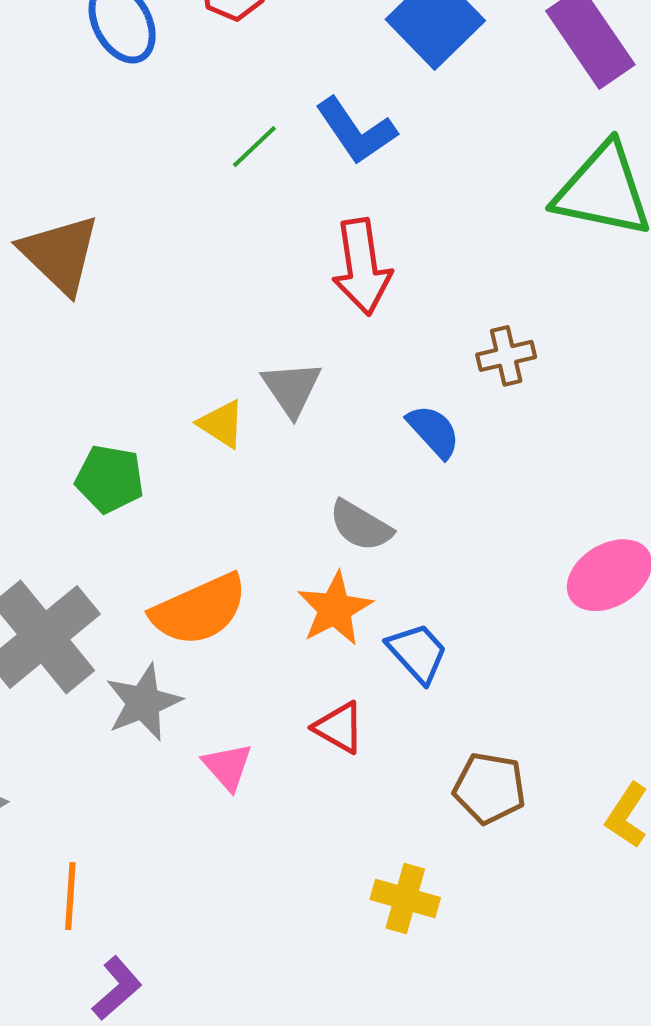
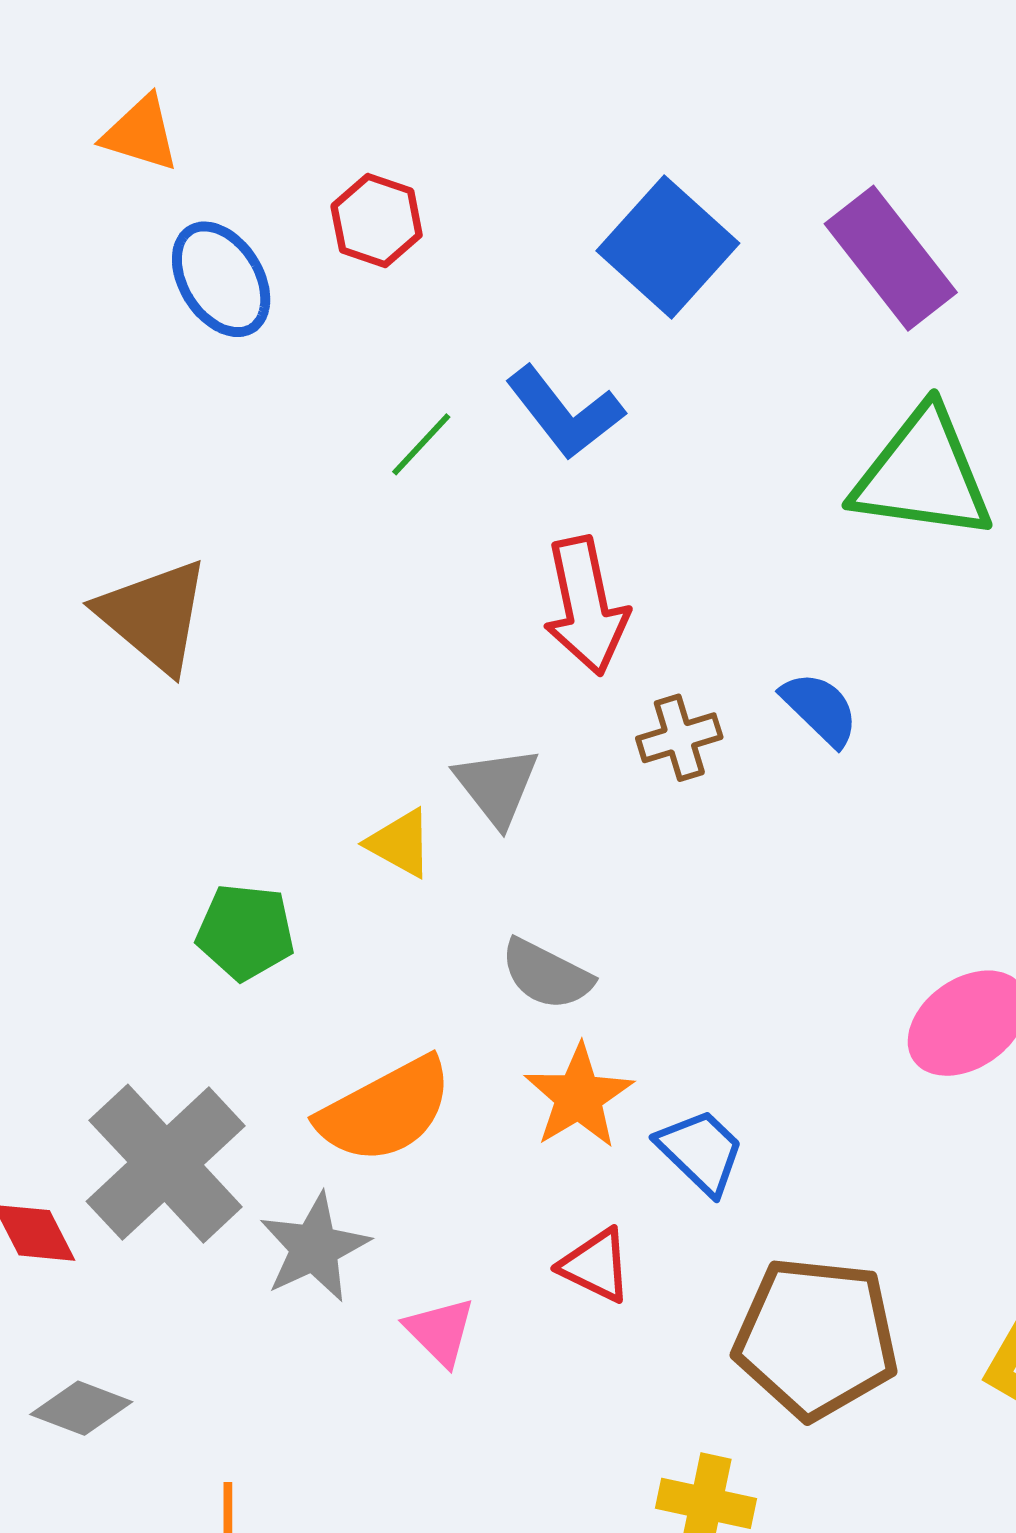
brown cross: (506, 356) -> (679, 738), moved
blue semicircle: (434, 431) -> (820, 709), moved
gray semicircle: (361, 526) -> (546, 974), moved
brown pentagon: (490, 788) -> (816, 1338), size x1.6

